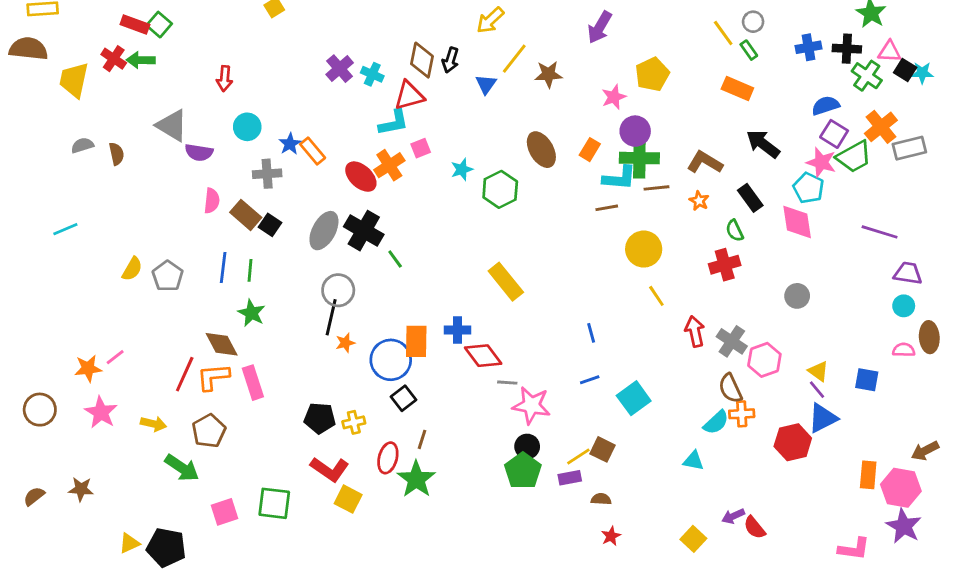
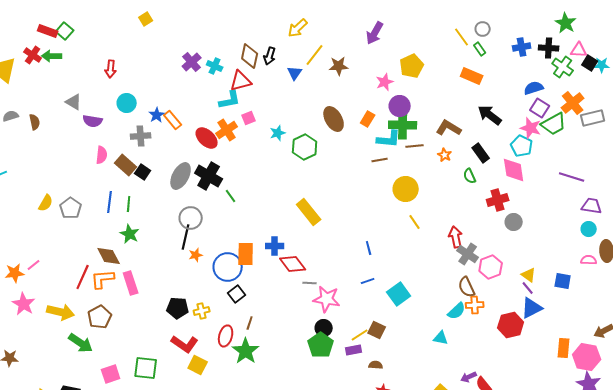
gray triangle: (172, 125) -> (74, 102), size x0.7
red cross: (725, 265) -> (498, 200), moved
red arrow: (695, 331) -> (456, 237), moved
yellow arrow: (153, 424) -> (61, 312), size x1.5

